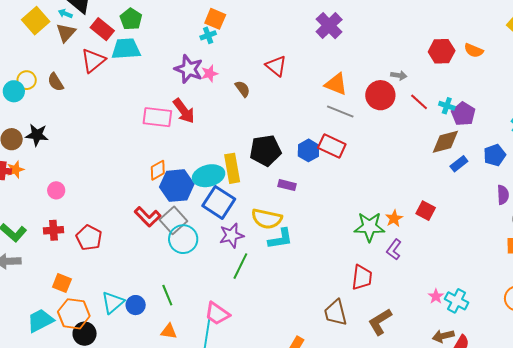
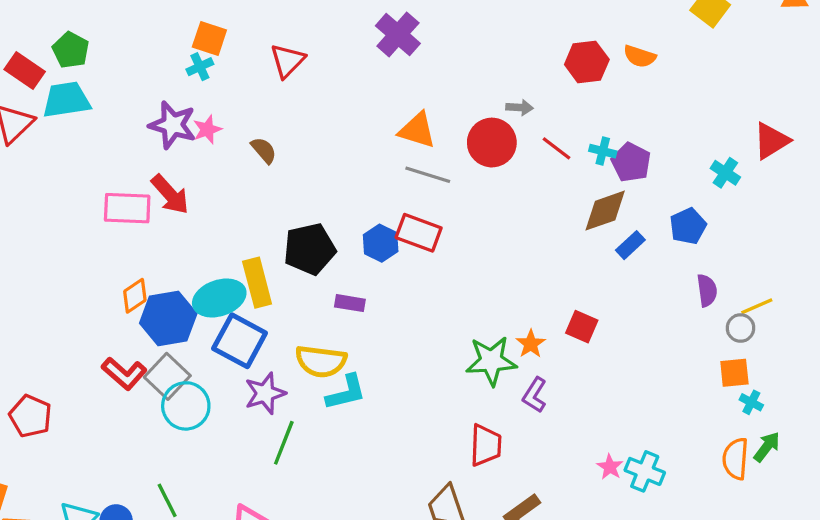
red triangle: (276, 66) -> (287, 61), moved, turned 40

